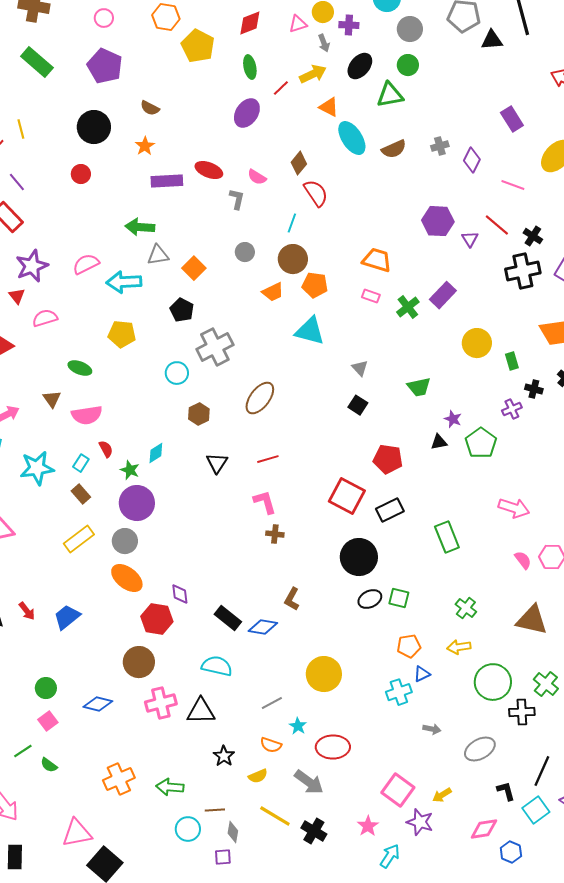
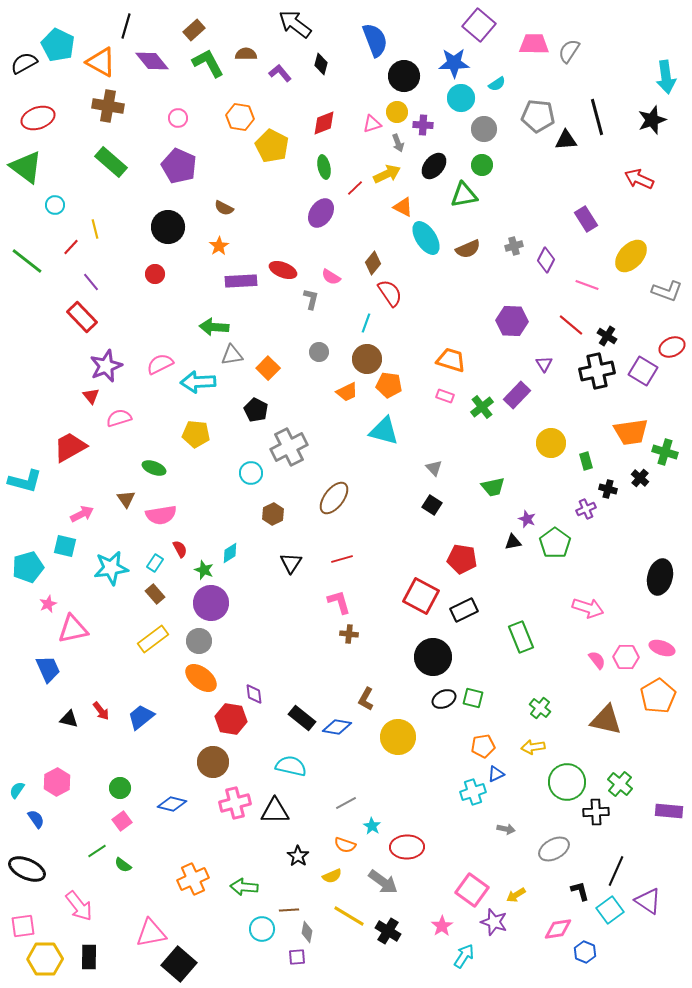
purple triangle: (470, 239) -> (544, 364), moved
yellow circle: (324, 674) -> (398, 737), moved

